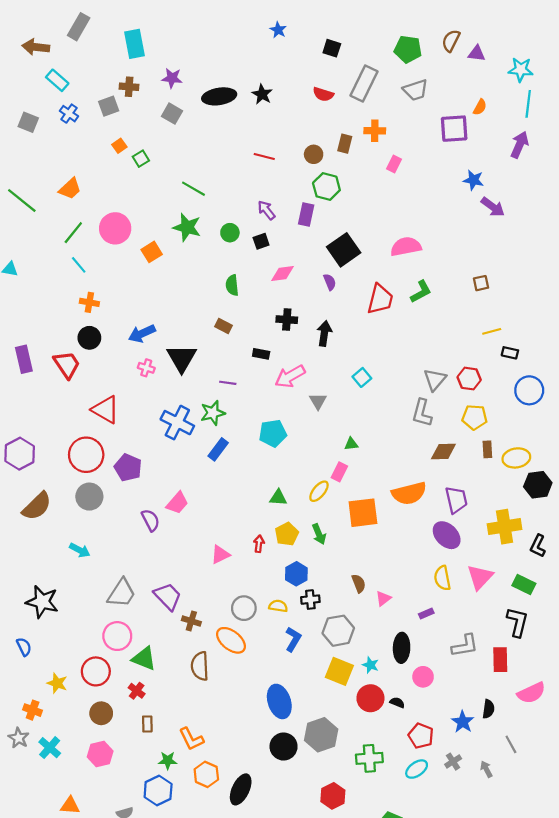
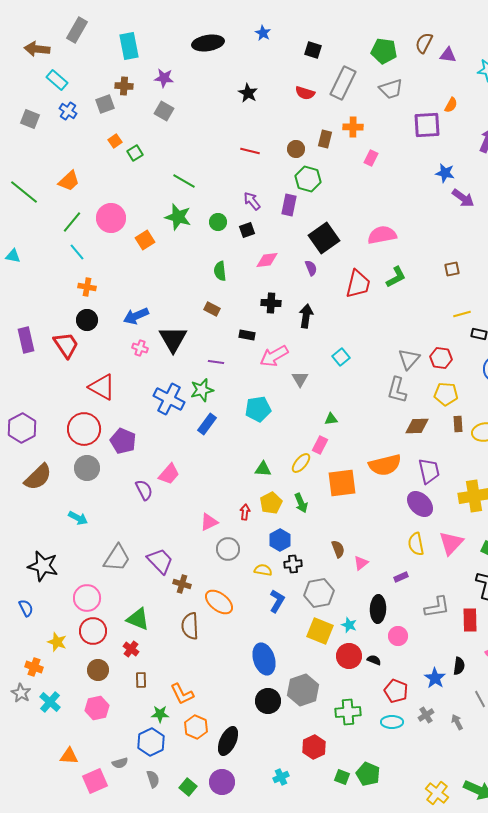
black ellipse: (219, 96) -> (208, 43), moved
gray circle: (244, 608) -> (228, 549), moved
pink circle: (117, 636) -> (87, 598), moved
cyan ellipse: (417, 769) -> (392, 722), turned 35

